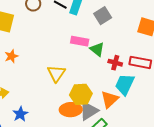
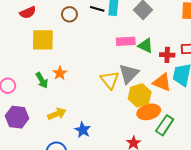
orange triangle: (110, 99) -> (162, 82), moved, turned -42
orange ellipse: (71, 110) -> (149, 112), moved
gray triangle: (89, 111) -> (129, 74), moved

